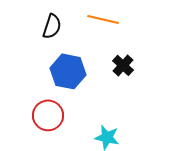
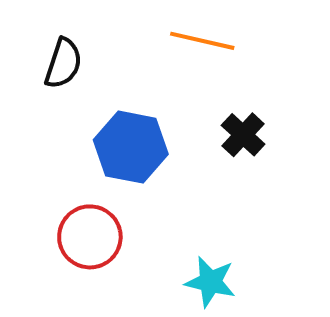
black semicircle: (52, 26) -> (63, 63), moved

